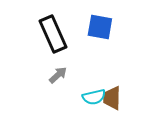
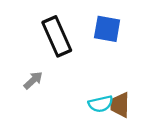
gray arrow: (58, 75) -> (33, 80), moved

